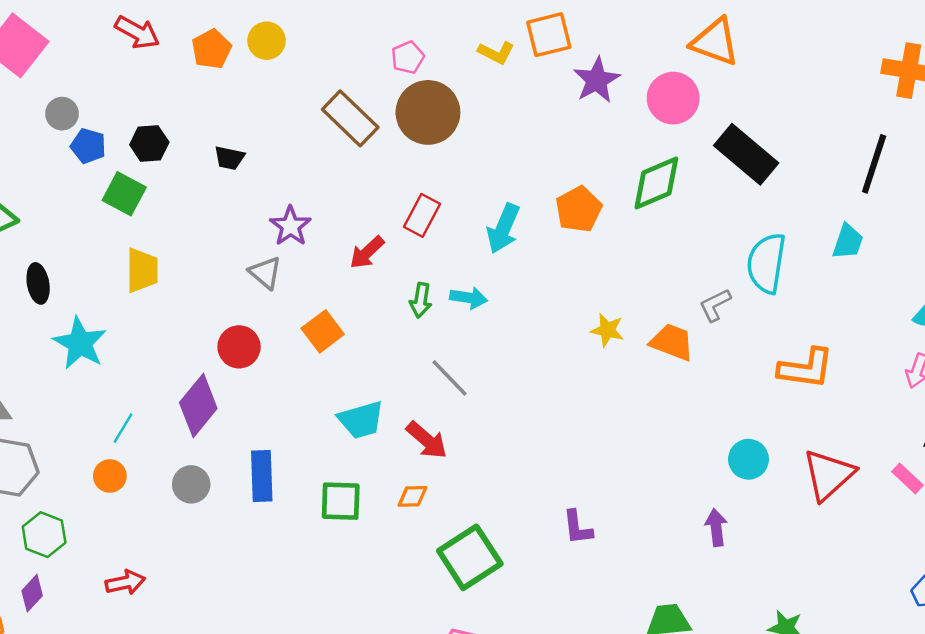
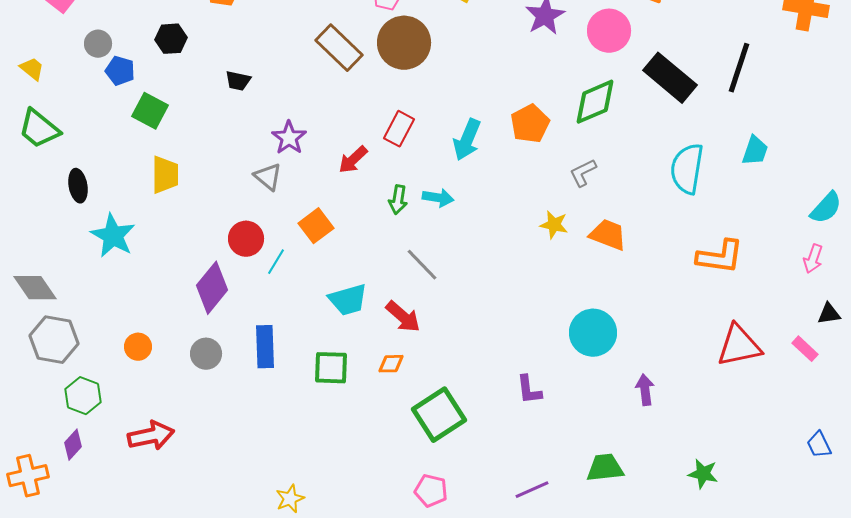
black hexagon: (149, 144) -> (171, 39), moved
black line: (874, 164) -> (739, 68), moved
gray L-shape: (715, 305) -> (583, 173), moved
cyan line: (123, 428) -> (276, 262), moved
cyan circle: (748, 459) -> (593, 333), moved, size x1.4
red triangle: (829, 475) -> (739, 346), turned 30
red arrow: (125, 582) -> (151, 436), size x1.4

